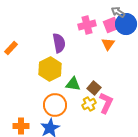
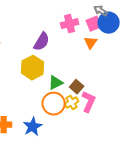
purple semicircle: (59, 43) -> (42, 42), turned 42
green triangle: (73, 84) -> (56, 83), turned -35
orange circle: (55, 105) -> (54, 104), moved

